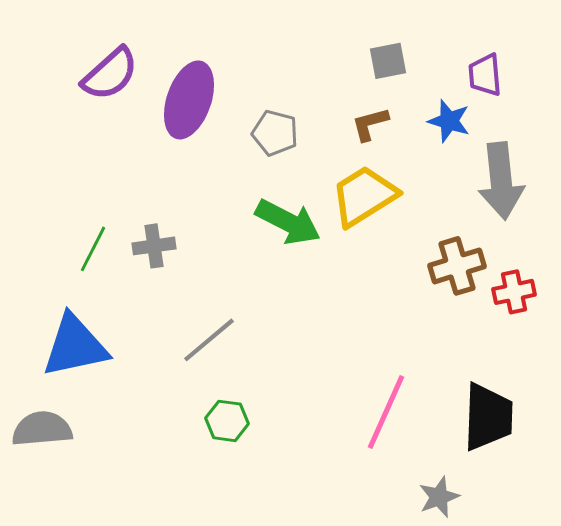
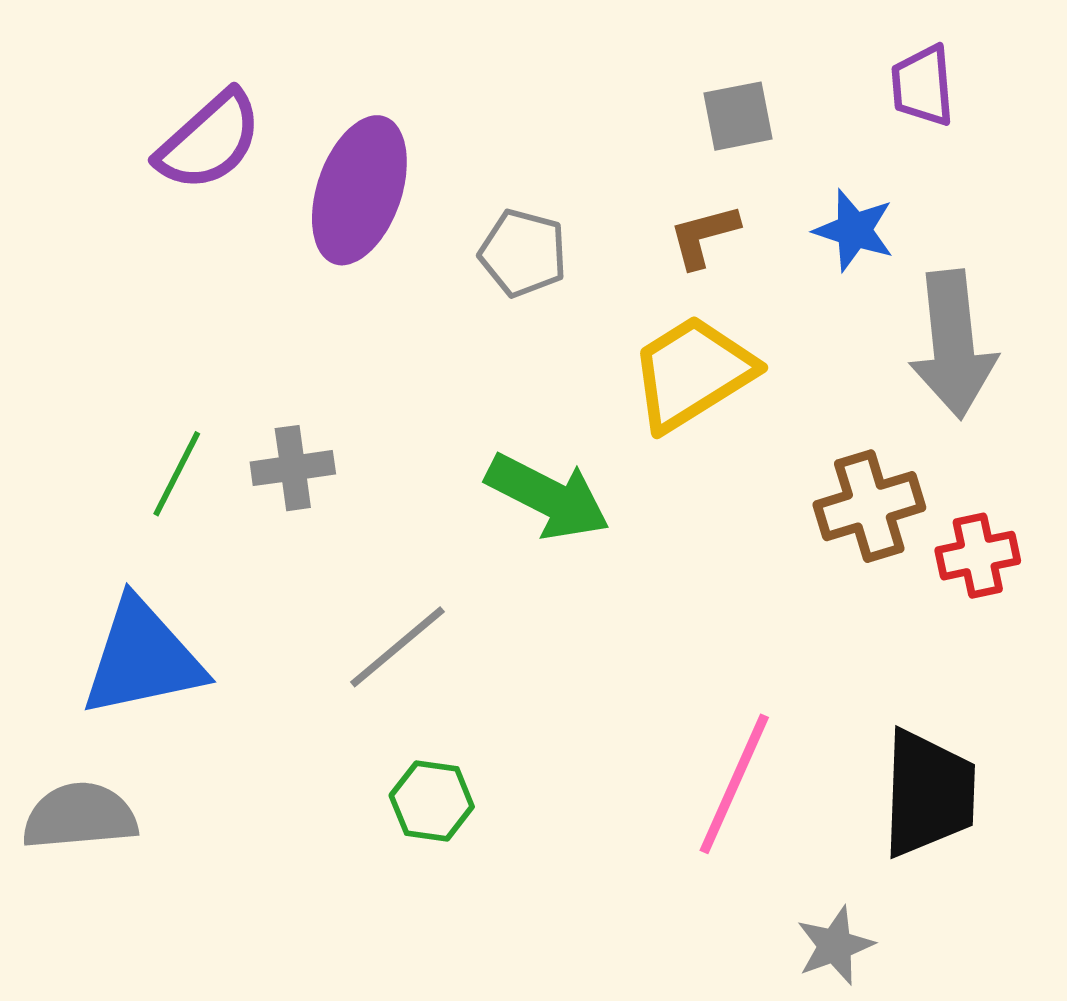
purple trapezoid: (485, 75) -> (923, 86), moved
green arrow: (288, 222) -> (548, 497), moved

